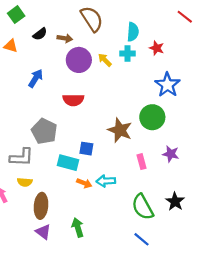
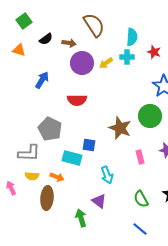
yellow arrow: (105, 60) -> (106, 63), turned -80
cyan arrow: (106, 181) -> (107, 175), turned -108
orange arrow: (84, 183) -> (57, 177), moved
green semicircle: (143, 207) -> (141, 199), size x0.7
purple triangle: (43, 232) -> (99, 201), moved

